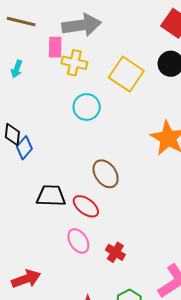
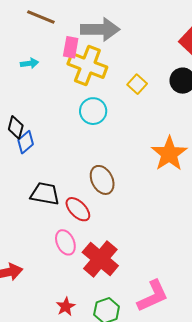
yellow cross: (74, 63) -> (87, 66), size x1.5
cyan arrow: (17, 69) -> (29, 63), turned -126
yellow square: (126, 74) -> (137, 84), size x0.6
red cross: (115, 252) -> (100, 259), size x1.8

